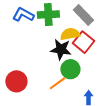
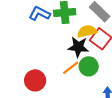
orange line: (57, 83) -> (71, 68), moved

